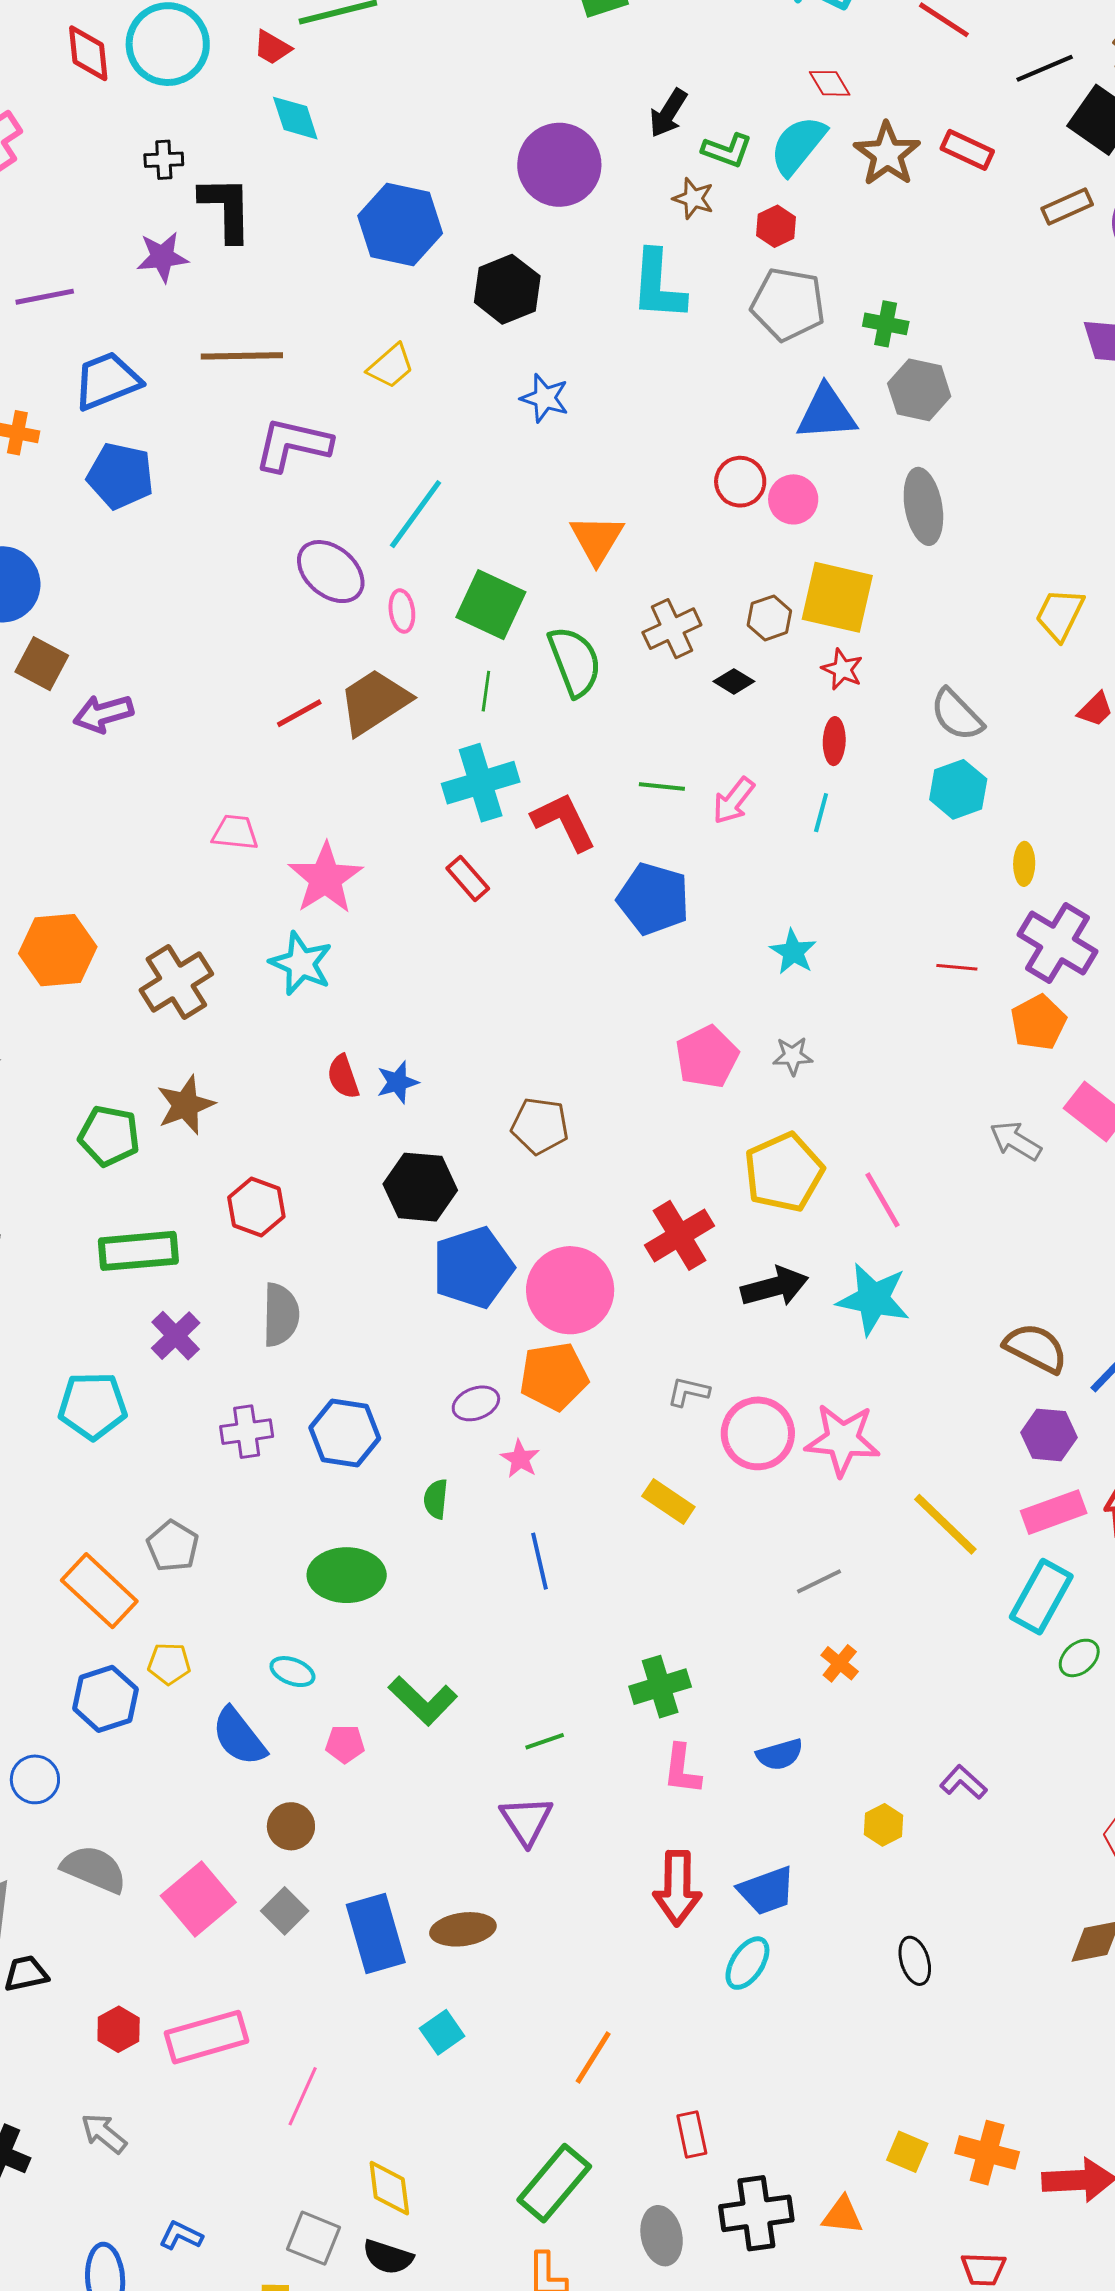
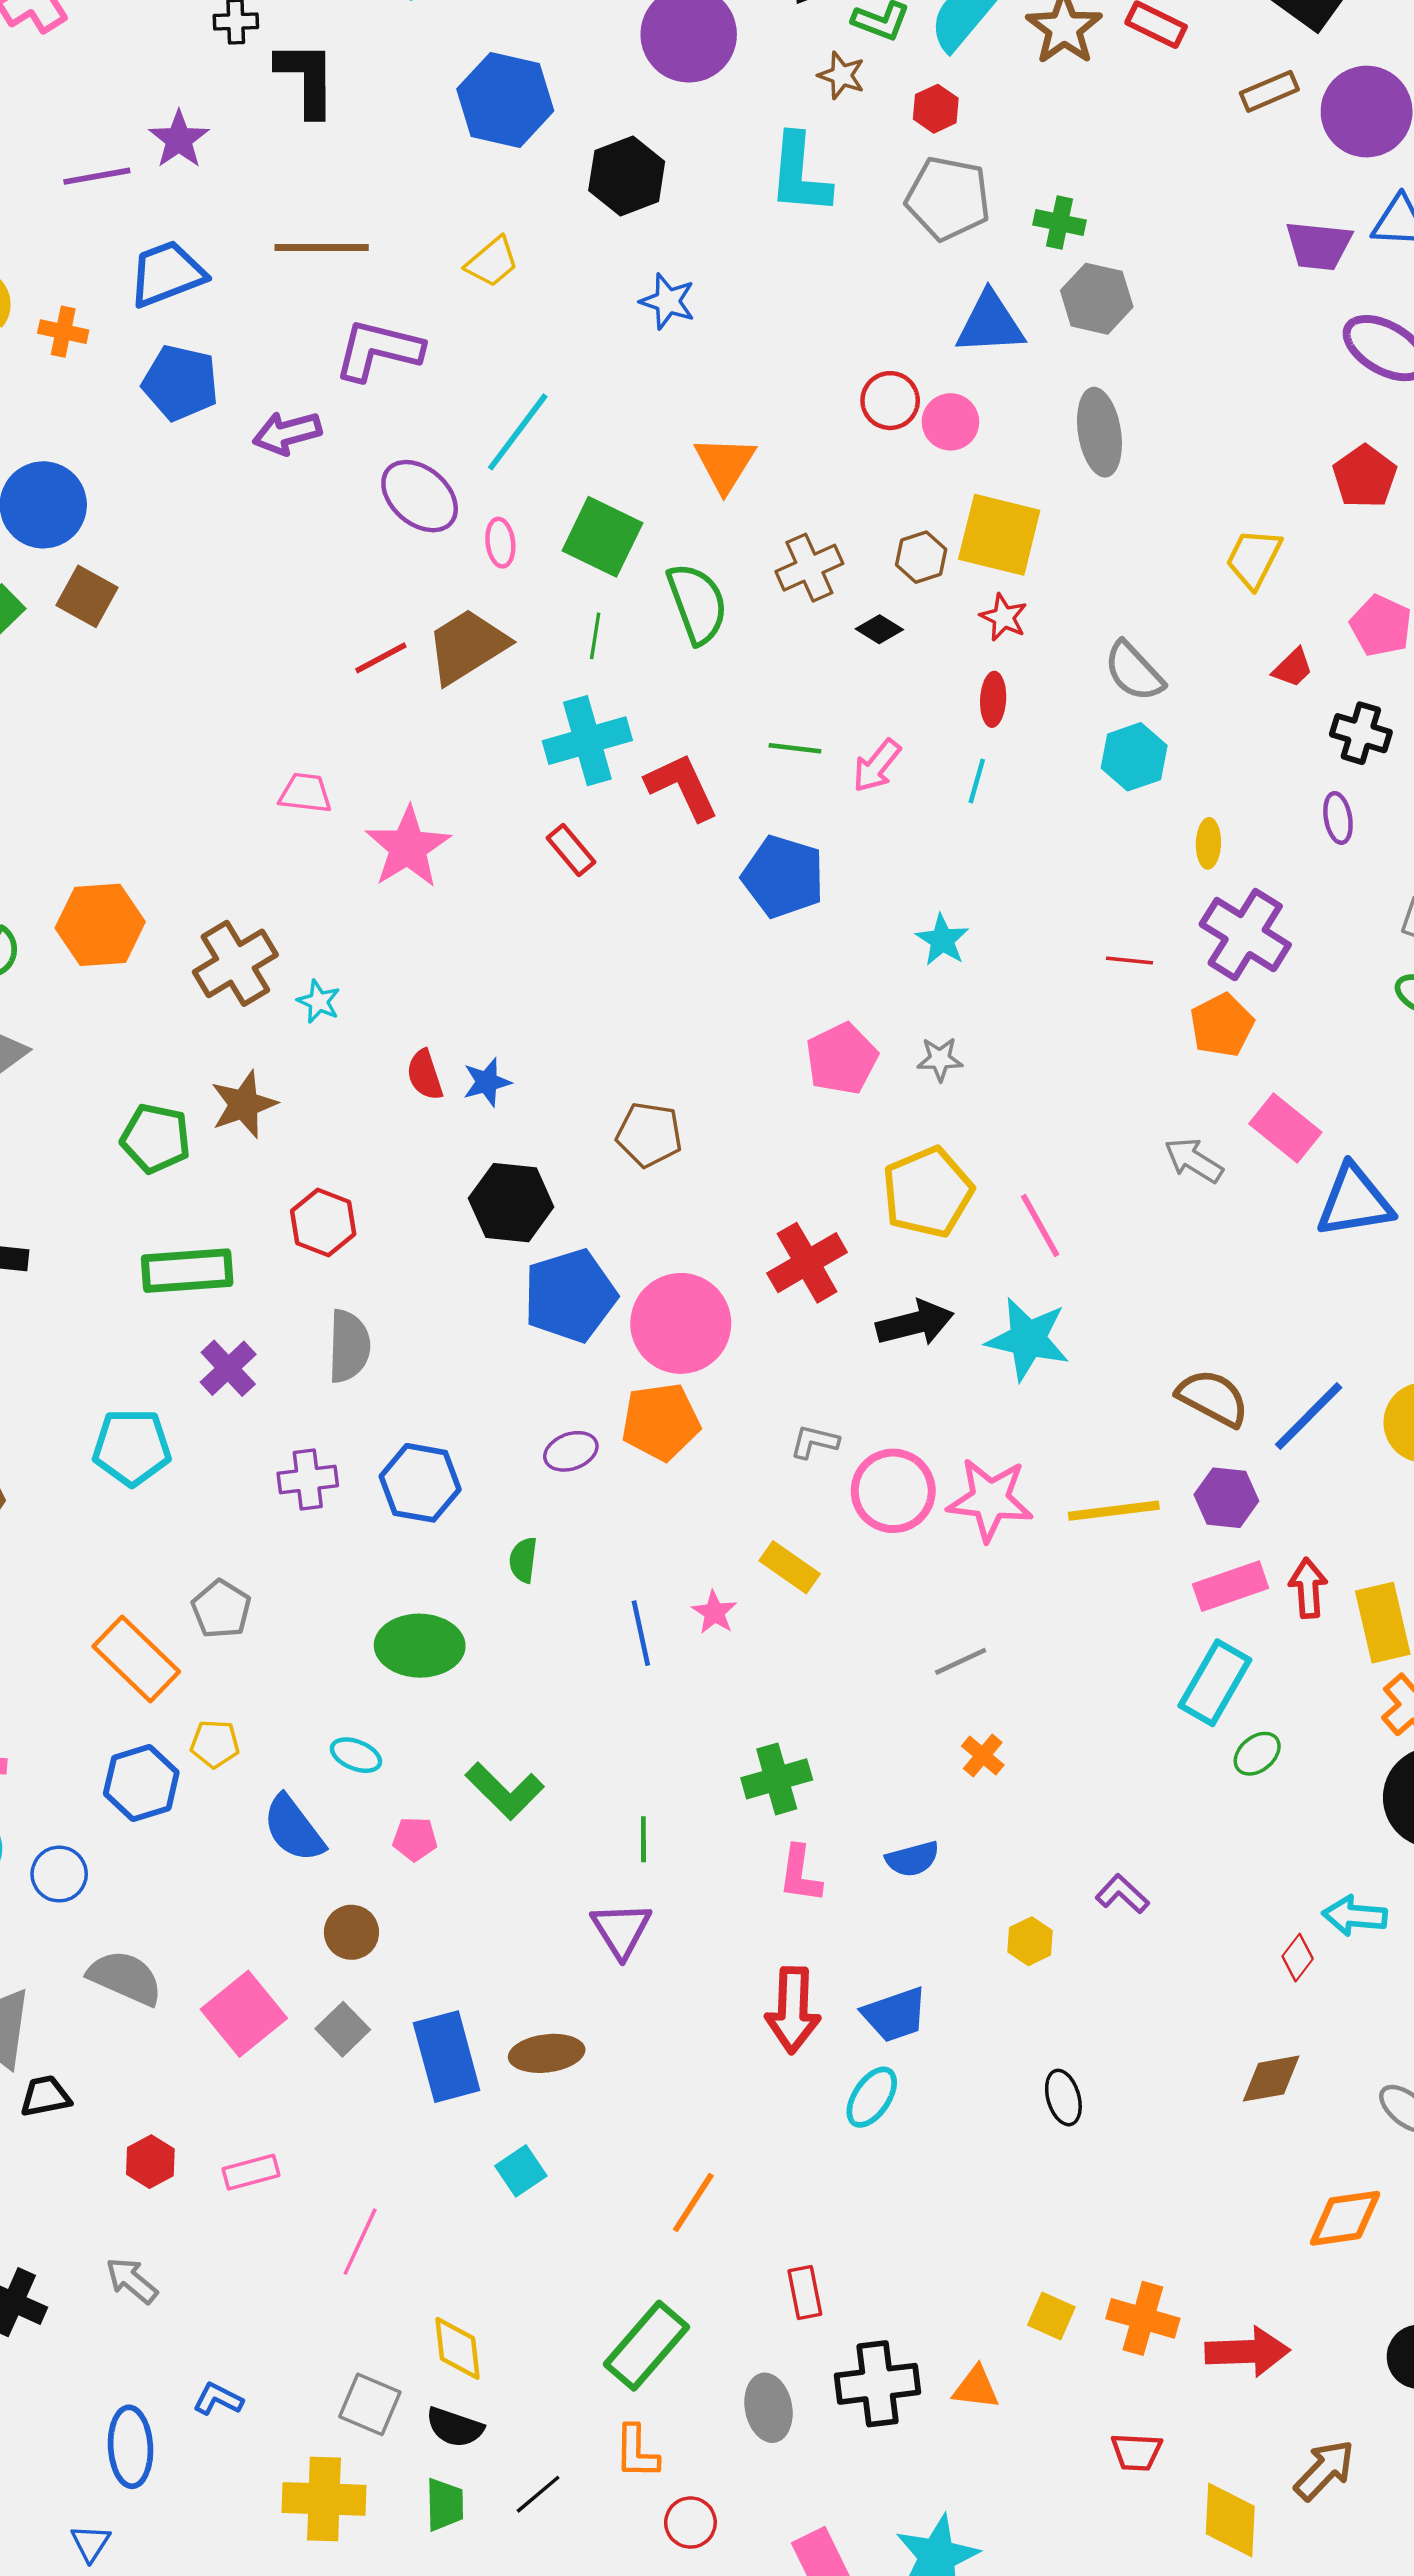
purple star: (162, 257) -> (179, 139), moved, turned -30
purple arrow: (103, 714) -> (287, 433), moved
cyan star: (301, 963) -> (319, 1001), moved, size x0.6
pink star: (520, 1459) -> (714, 1612), moved
yellow line: (945, 1524) -> (1114, 1511), moved, turned -52
green line: (545, 1741) -> (643, 1839), turned -72
pink rectangle: (206, 2037) -> (251, 2172), size x0.6

